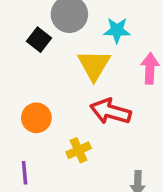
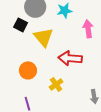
yellow triangle: (94, 65) -> (44, 37), moved

